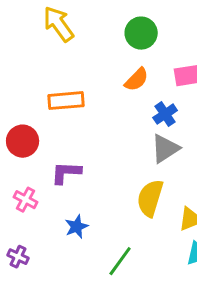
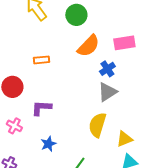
green circle: (141, 33) -> (76, 15), moved
orange semicircle: (137, 80) -> (88, 46), size x1.4
orange rectangle: (66, 101) -> (41, 60), size x0.7

